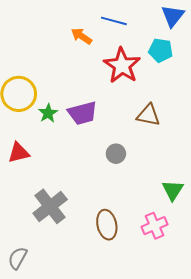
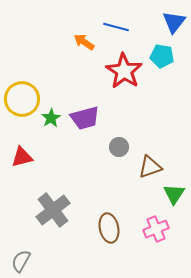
brown triangle: (148, 115) -> (150, 167), moved, turned -30
gray circle: (116, 154) -> (119, 147), moved

